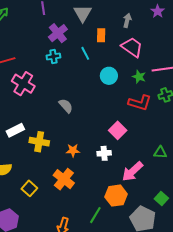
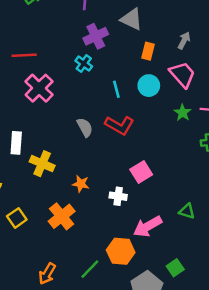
gray triangle: (83, 13) -> (132, 19), turned -48
cyan line: (85, 53) -> (116, 89), moved
cyan cross: (53, 57) -> (84, 64), turned 32
cyan circle: (109, 76) -> (149, 86), moved
red L-shape: (140, 103) -> (119, 125), moved
white rectangle: (15, 130) -> (16, 143), turned -72

